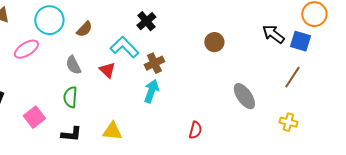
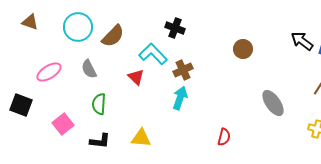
black cross: (146, 21) -> (175, 28), turned -30
brown semicircle: (84, 29) -> (113, 36), size x1.4
pink ellipse: (26, 49) -> (49, 72), moved
gray semicircle: (73, 65) -> (89, 69), moved

